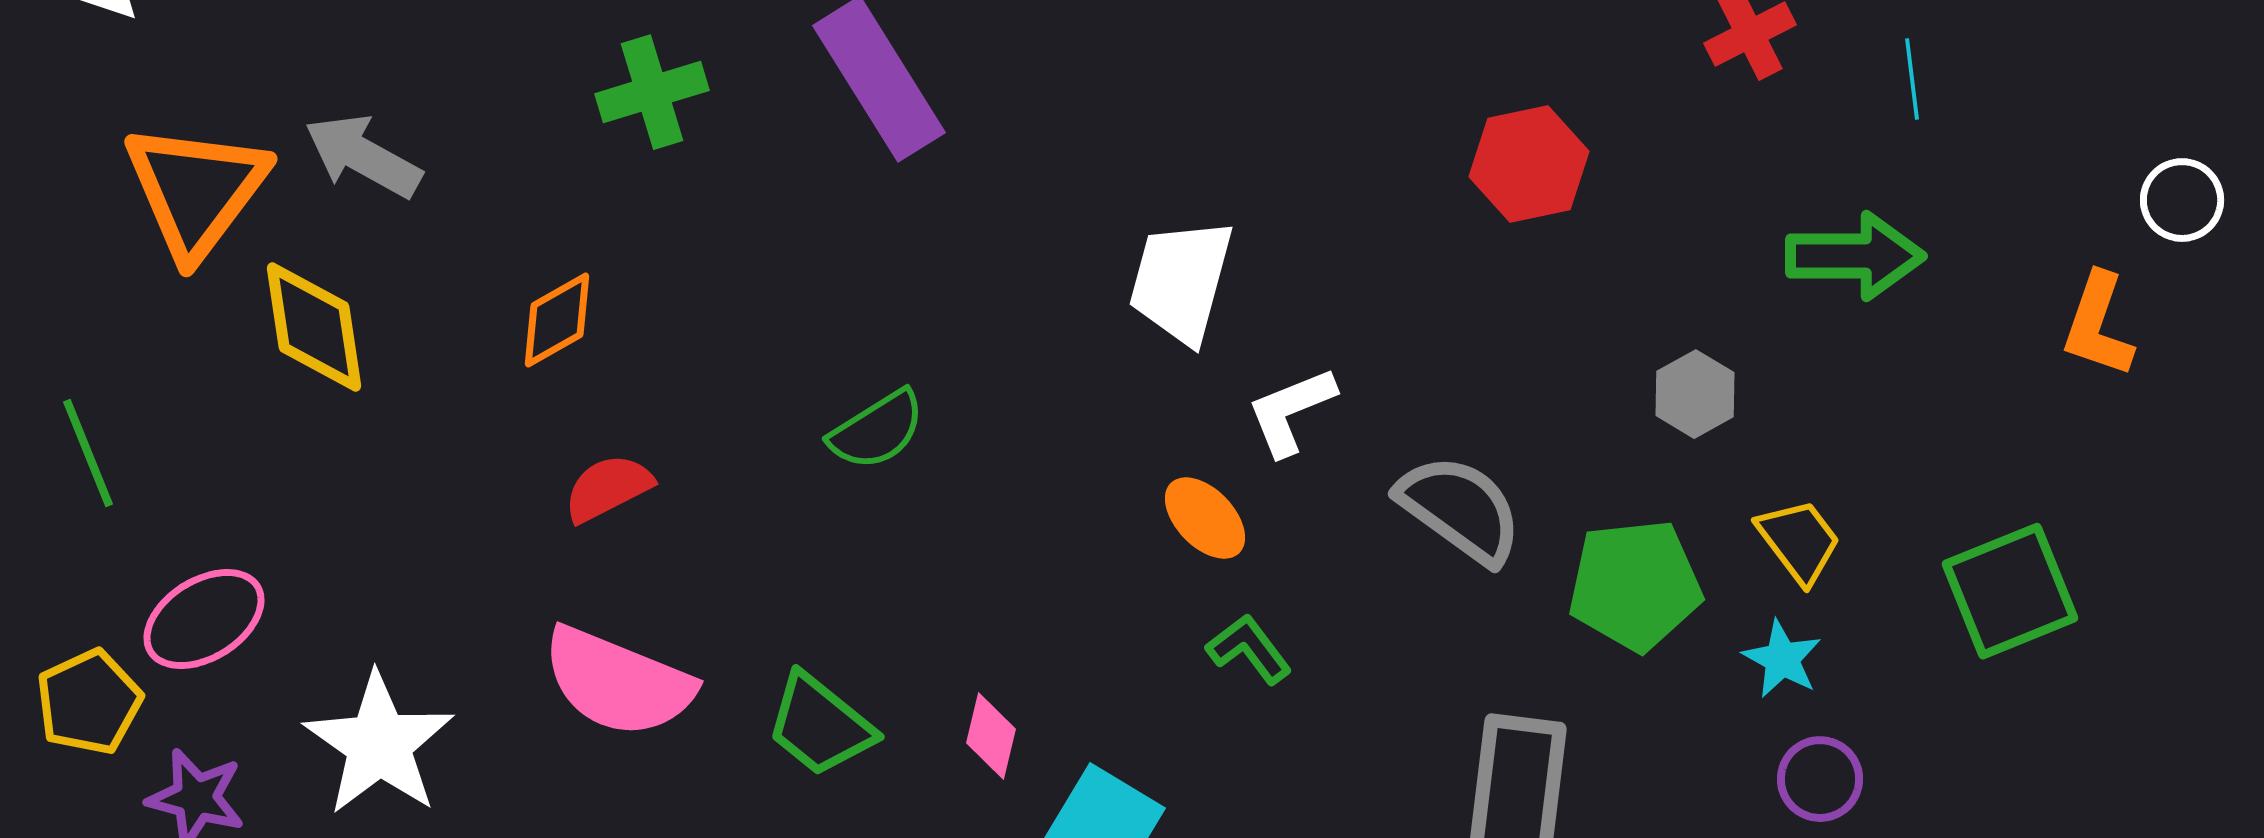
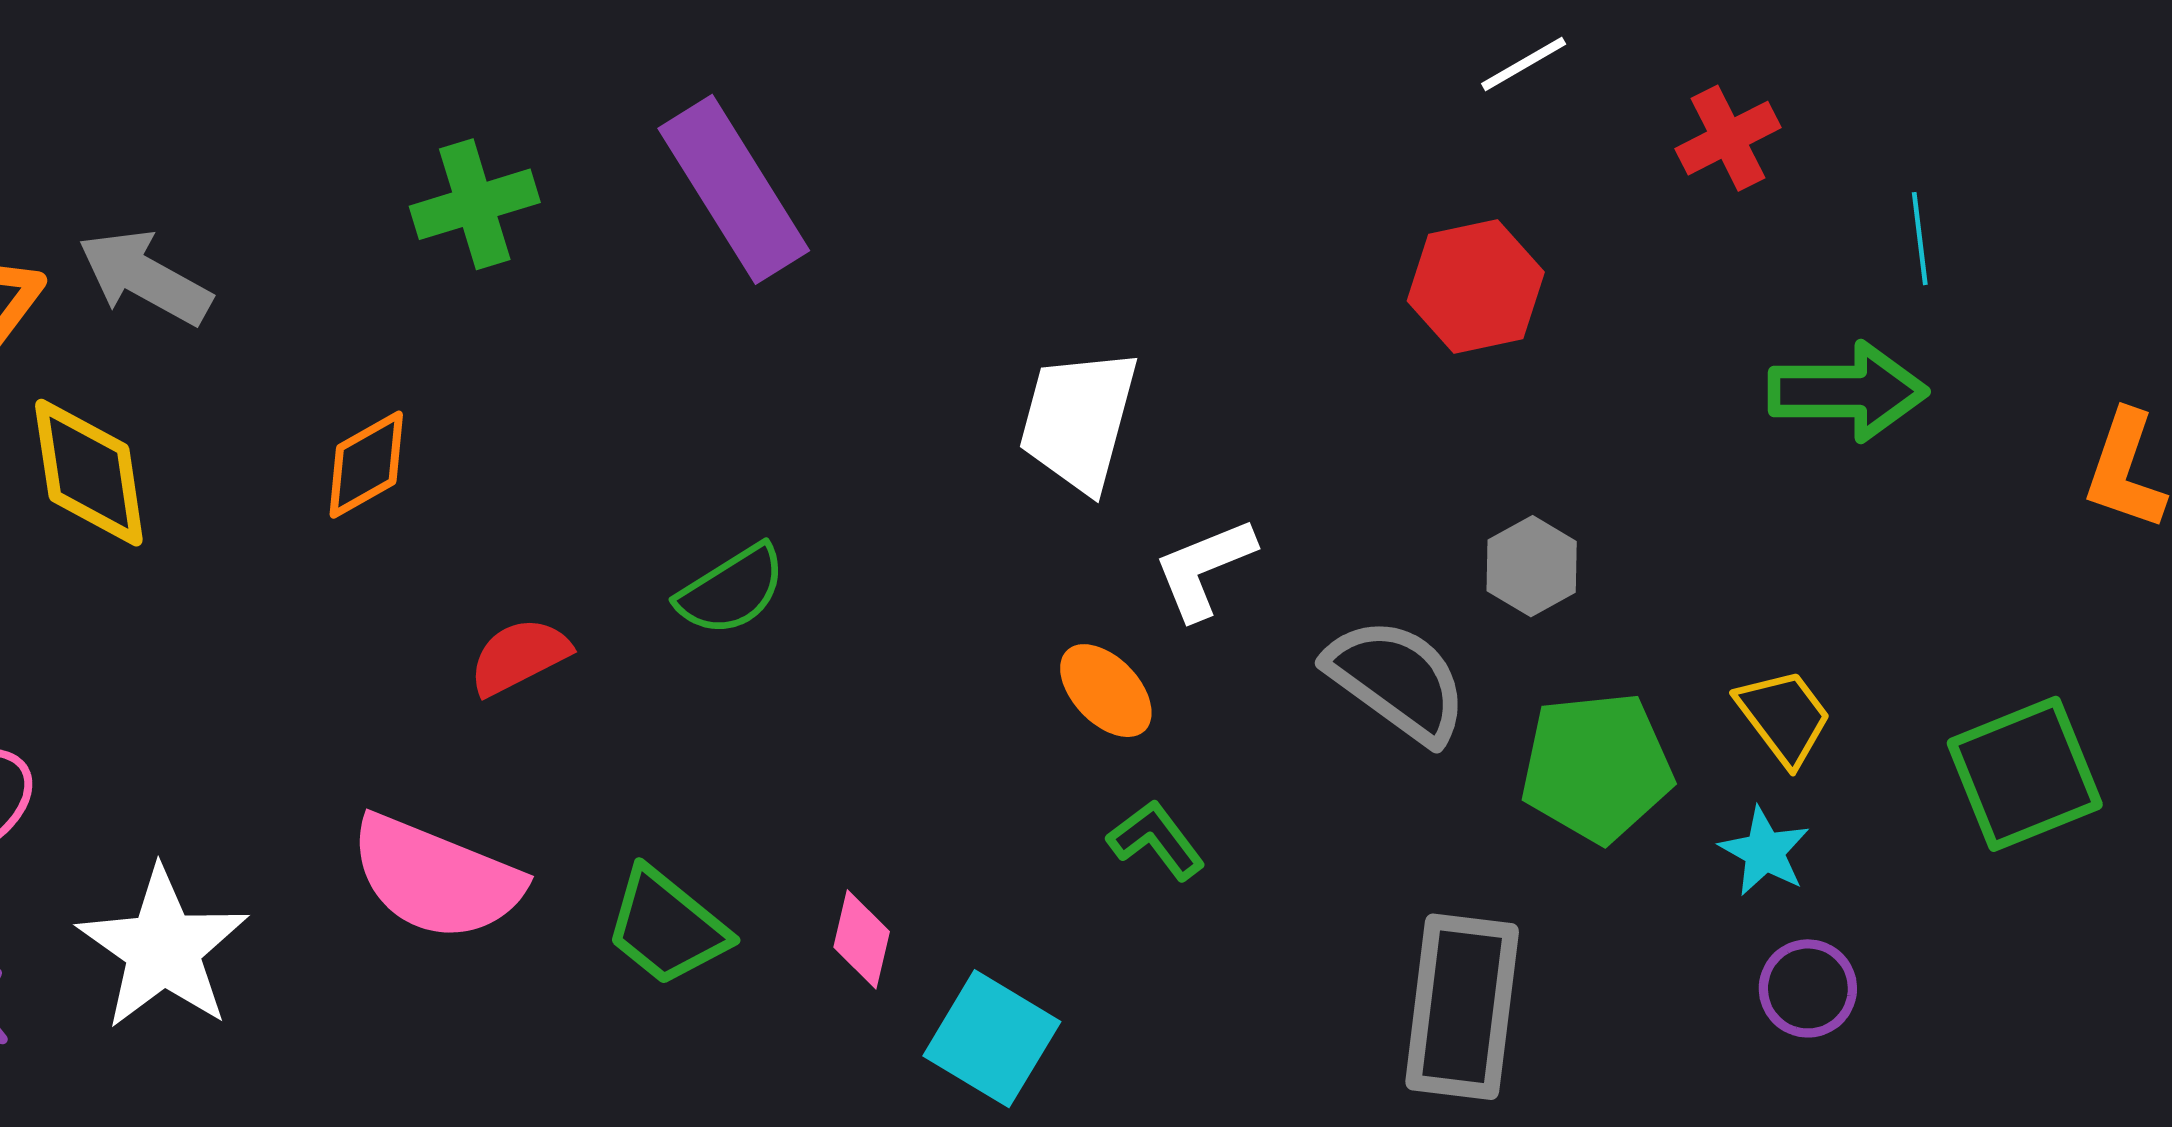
cyan line: (1912, 79) -> (1920, 239), moved
gray hexagon: (1695, 394) -> (1532, 566), moved
red semicircle: (608, 488) -> (519, 656), moved

